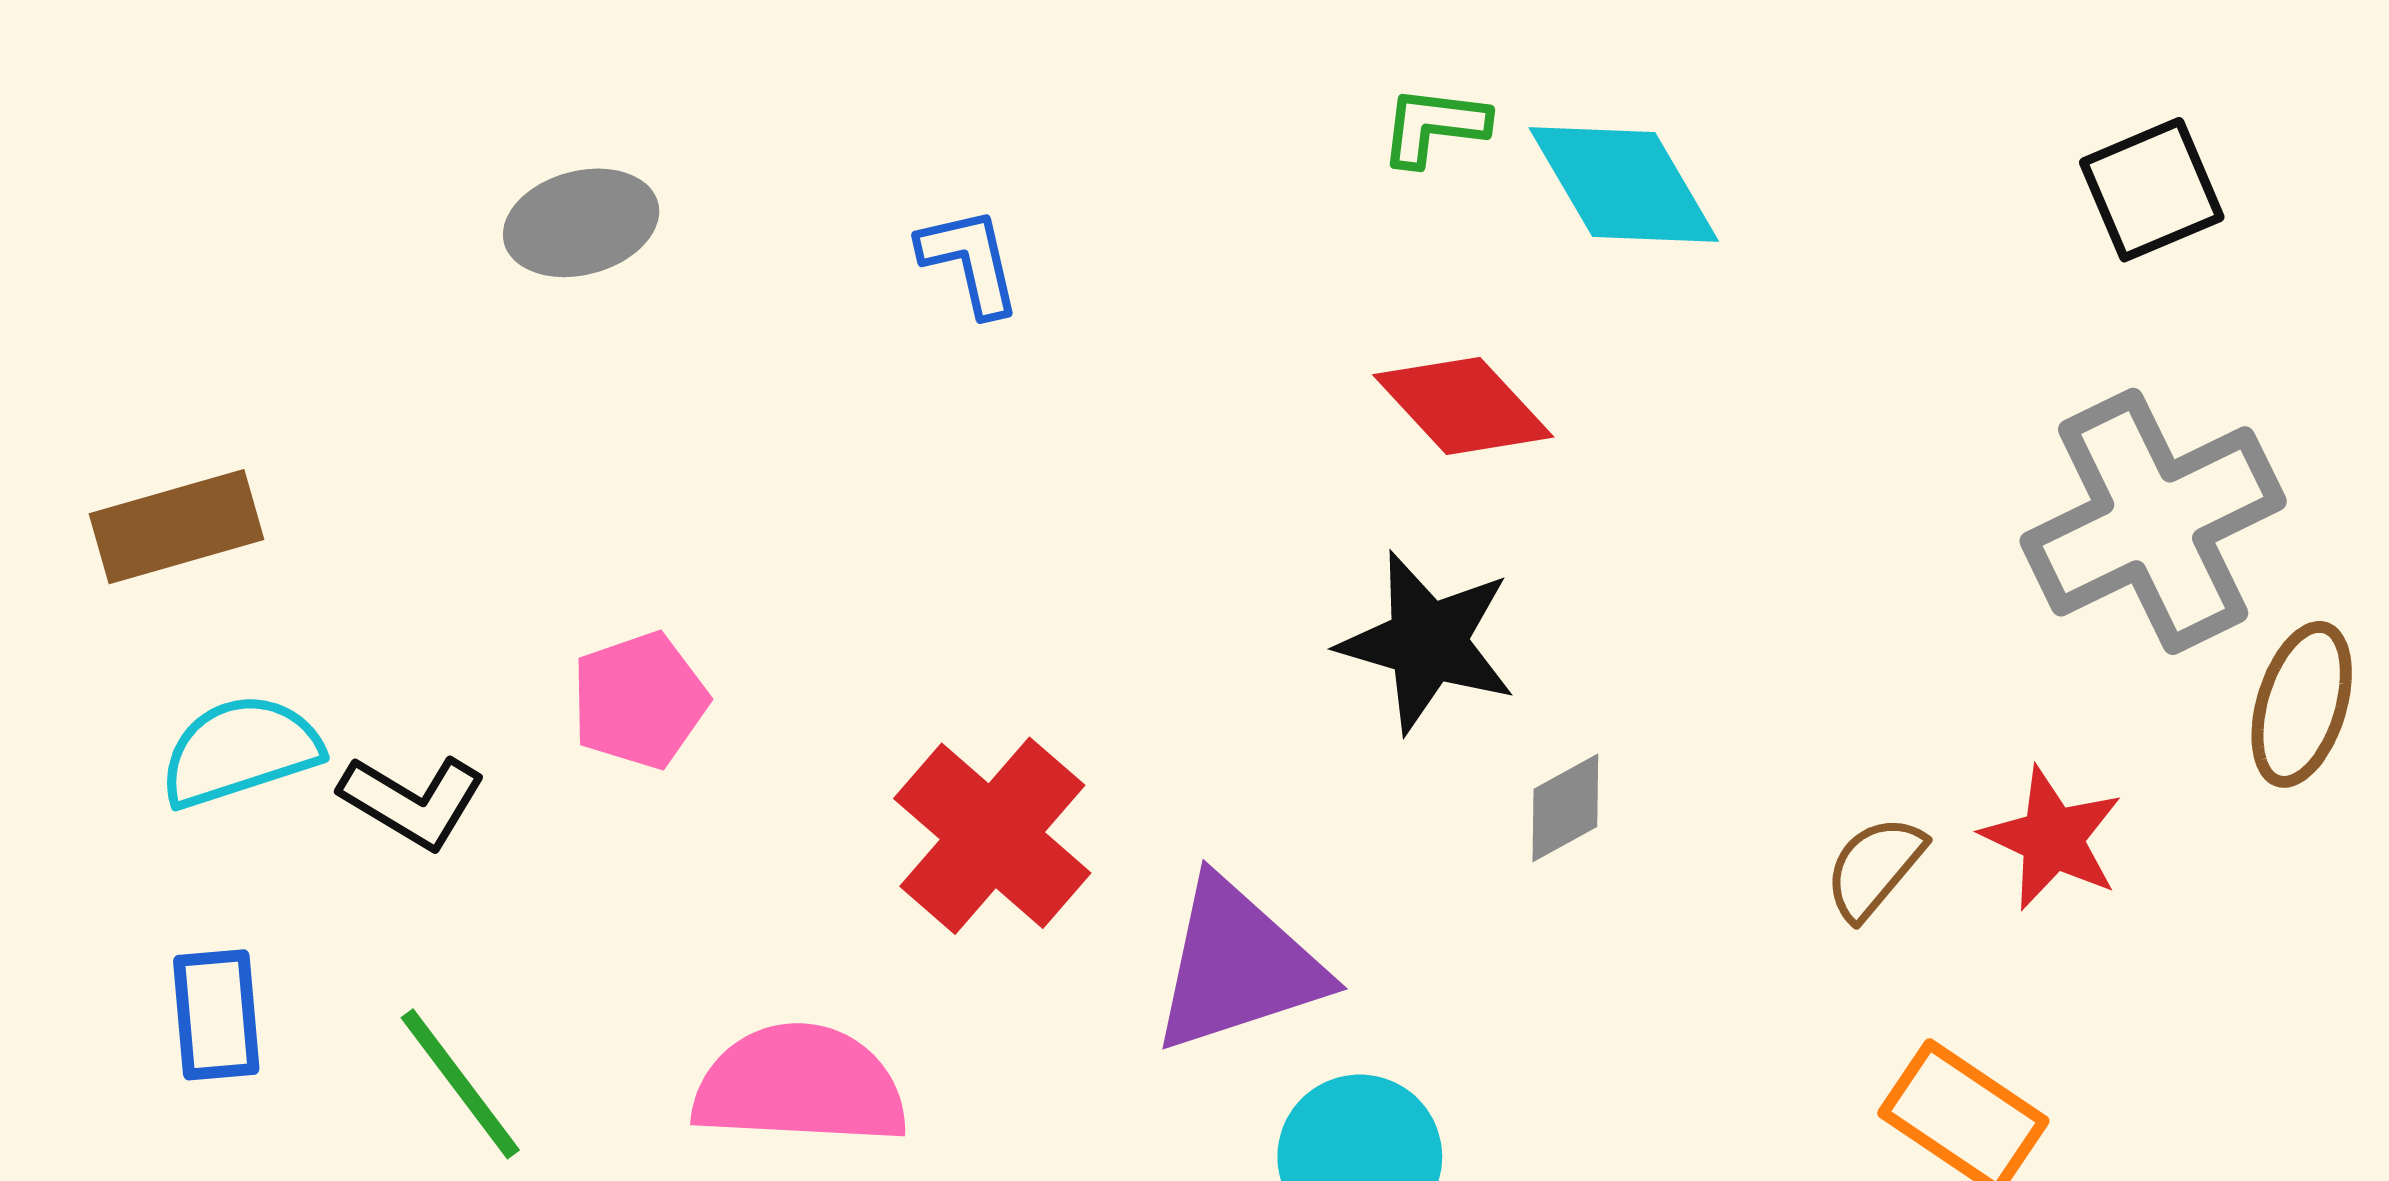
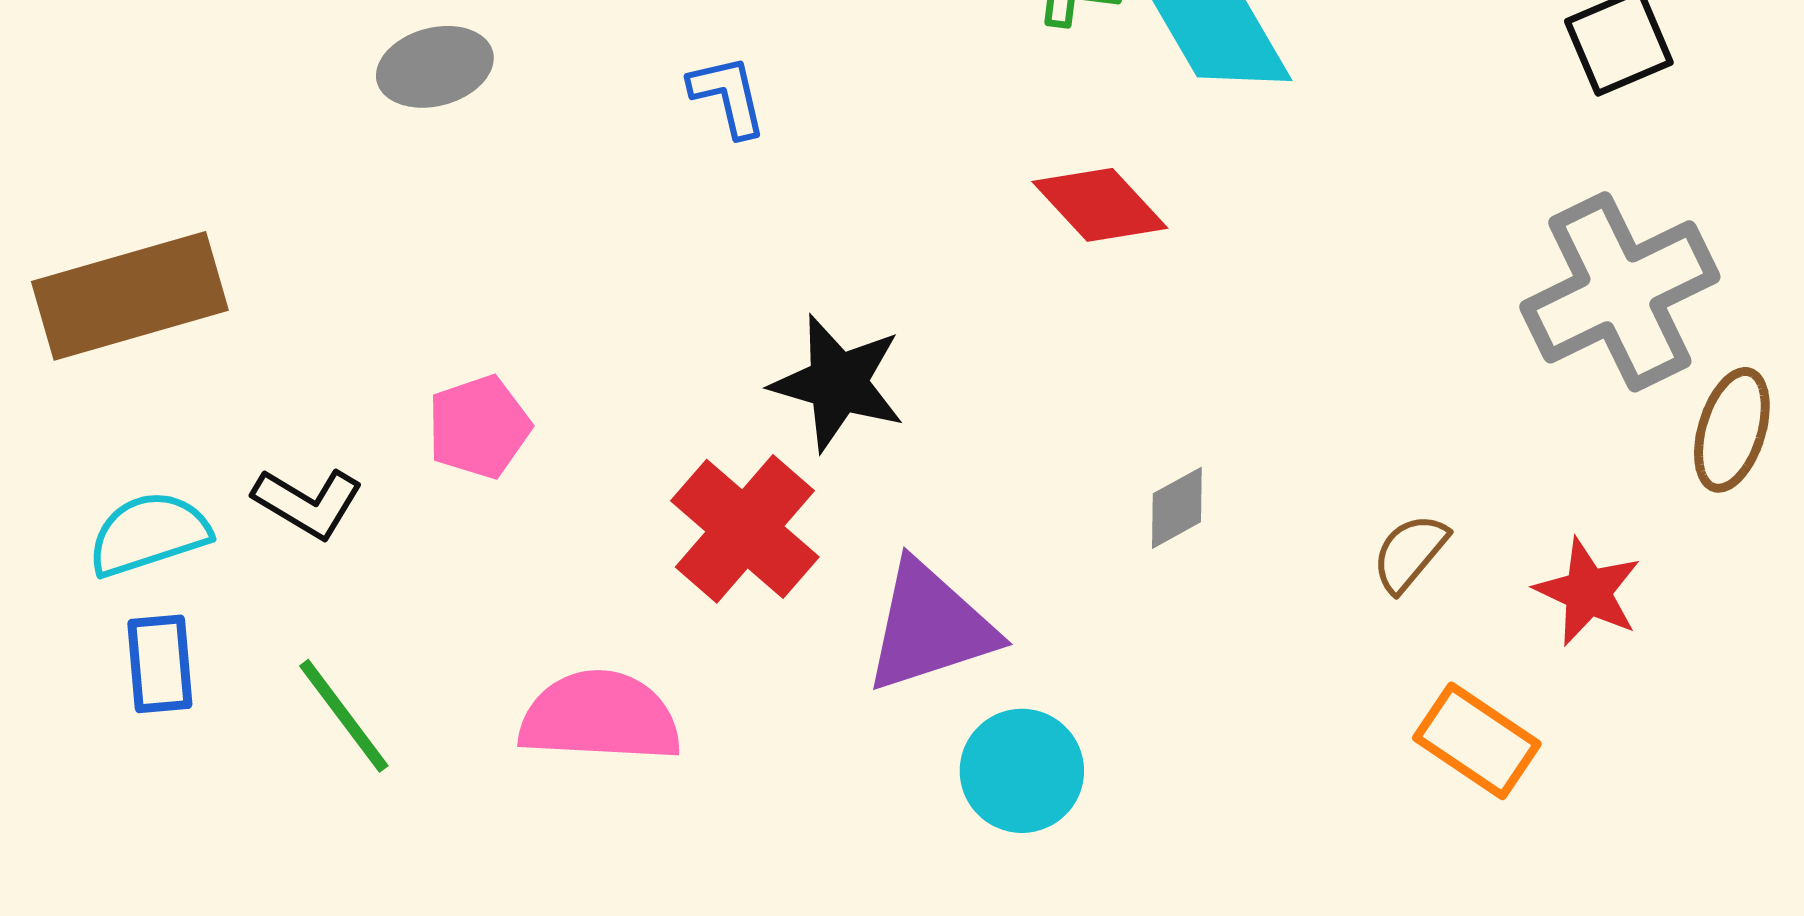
brown rectangle: (176, 527) -> (130, 296), size x1.5
black star: (1427, 642) -> (838, 383), moved
cyan semicircle: (240, 751) -> (149, 534), moved
red star: (2052, 838) -> (1588, 592), moved

